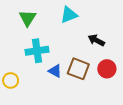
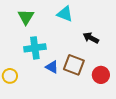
cyan triangle: (69, 15) -> (65, 14), turned 42
red circle: (107, 69) -> (101, 75), moved

